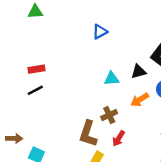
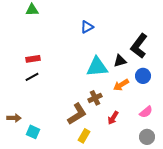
cyan triangle: (112, 79) -> (97, 67), size x1.6
brown L-shape: (88, 134) -> (77, 114), turned -140
red arrow: (119, 138) -> (113, 118), moved

